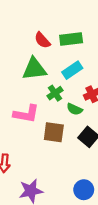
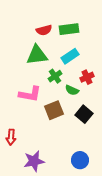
red semicircle: (42, 40) -> (44, 30), turned -63
brown square: (54, 132) -> (54, 110), turned -30

